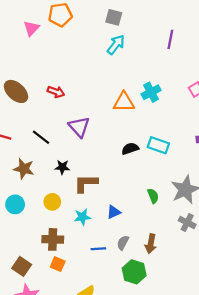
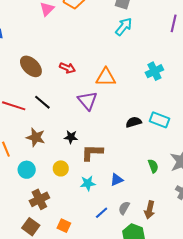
orange triangle: (124, 102) -> (106, 77), moved
black line: (41, 137) -> (42, 102), moved
brown cross: (53, 239) -> (39, 199), moved, turned -30
blue line: (98, 249) -> (102, 213), turned -40

